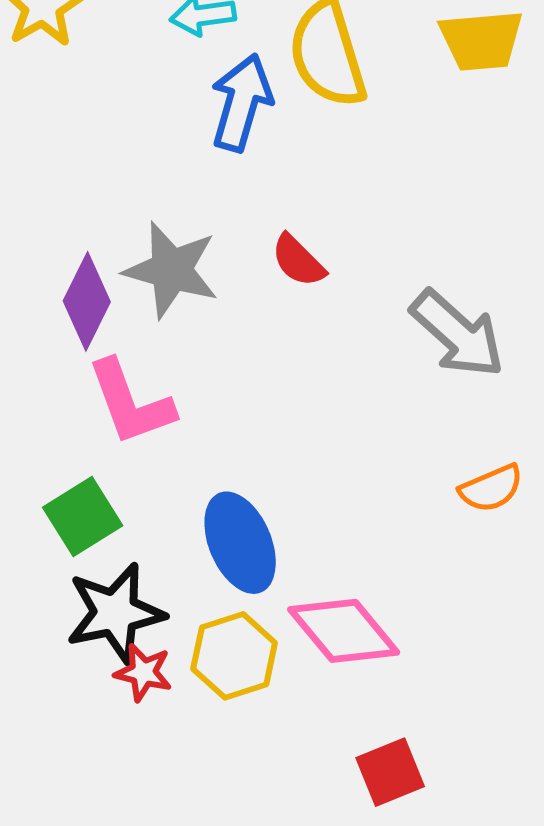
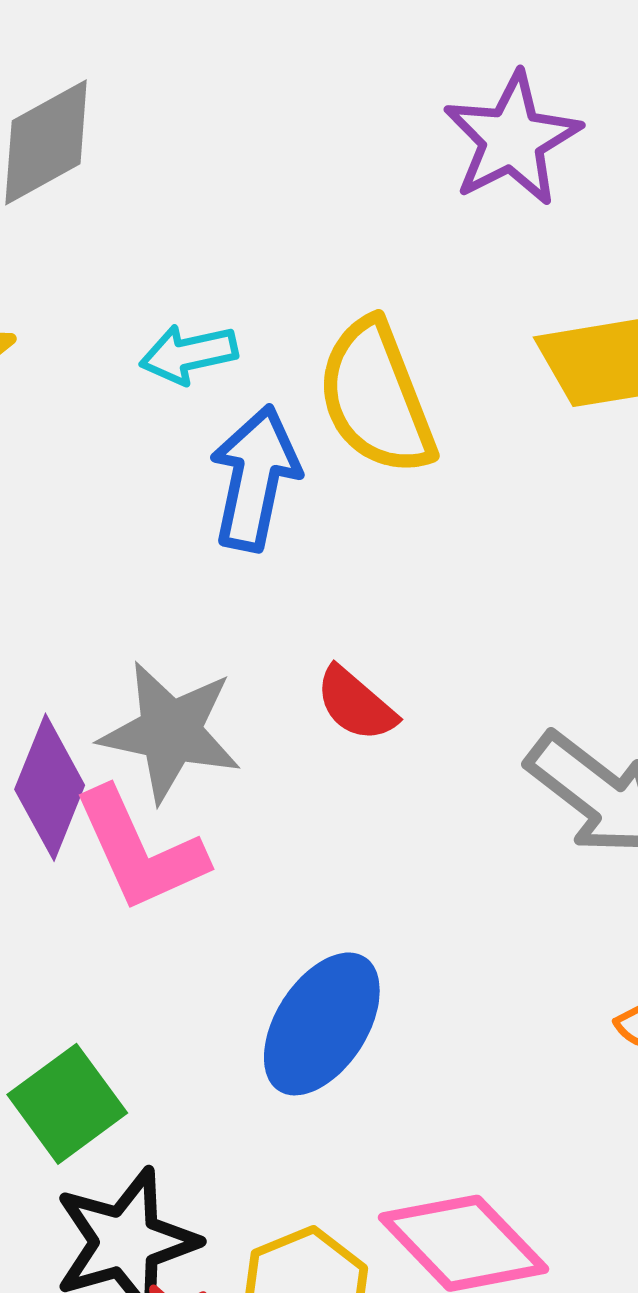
pink L-shape: (131, 403) -> (140, 850), moved
blue ellipse: (240, 543) -> (322, 1024), moved, turned 60

